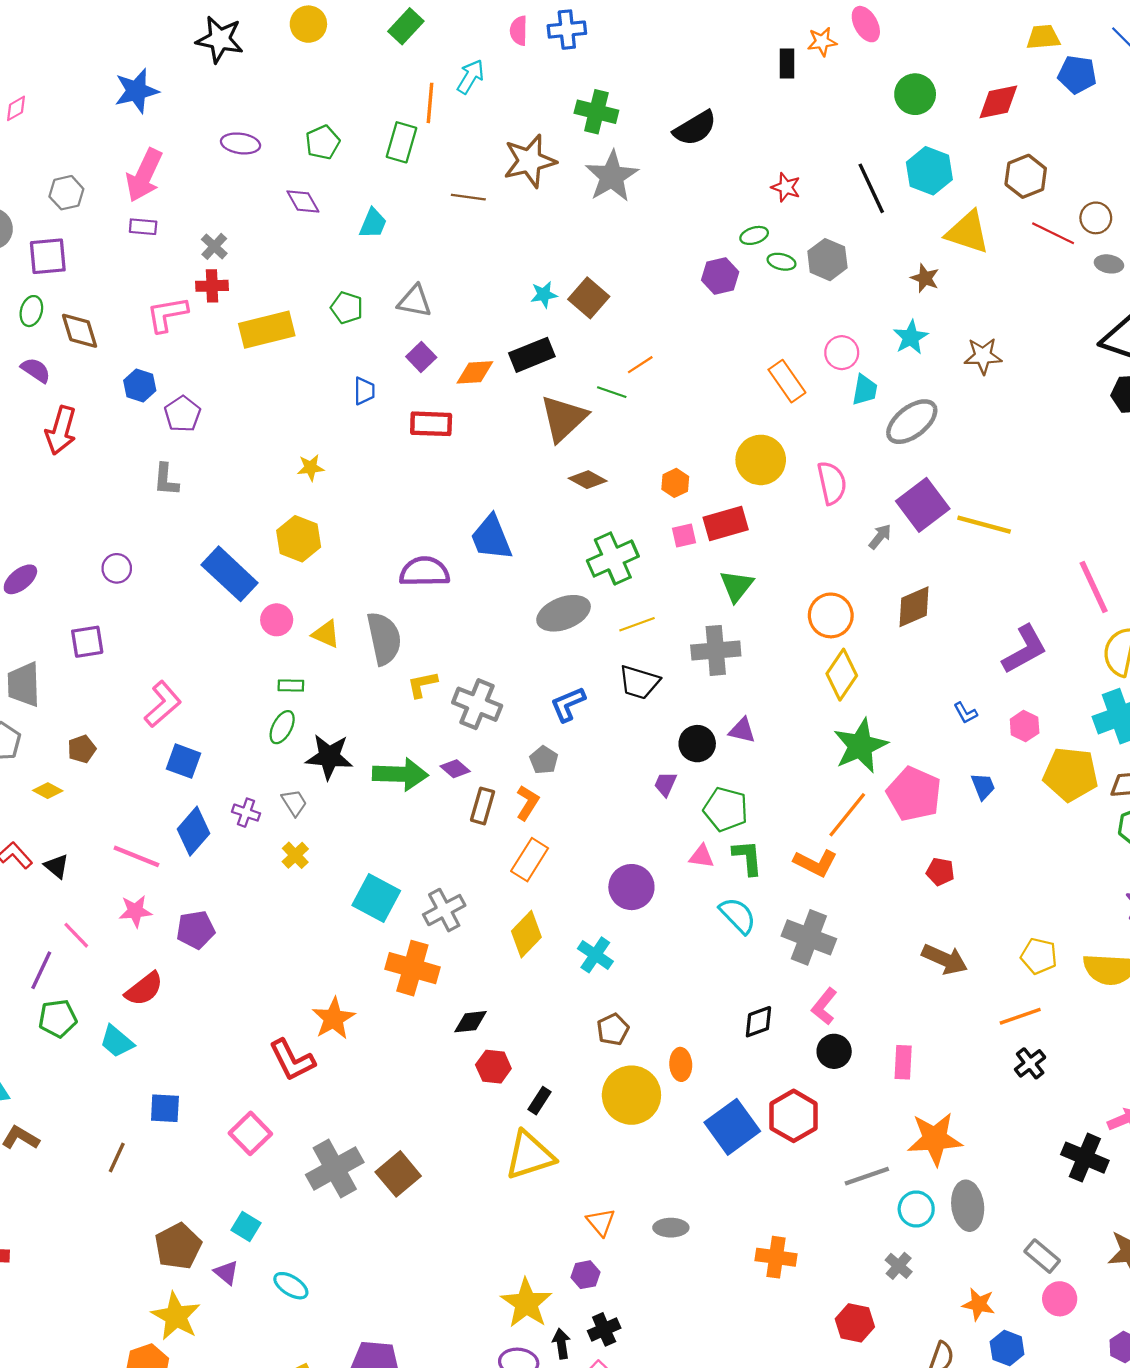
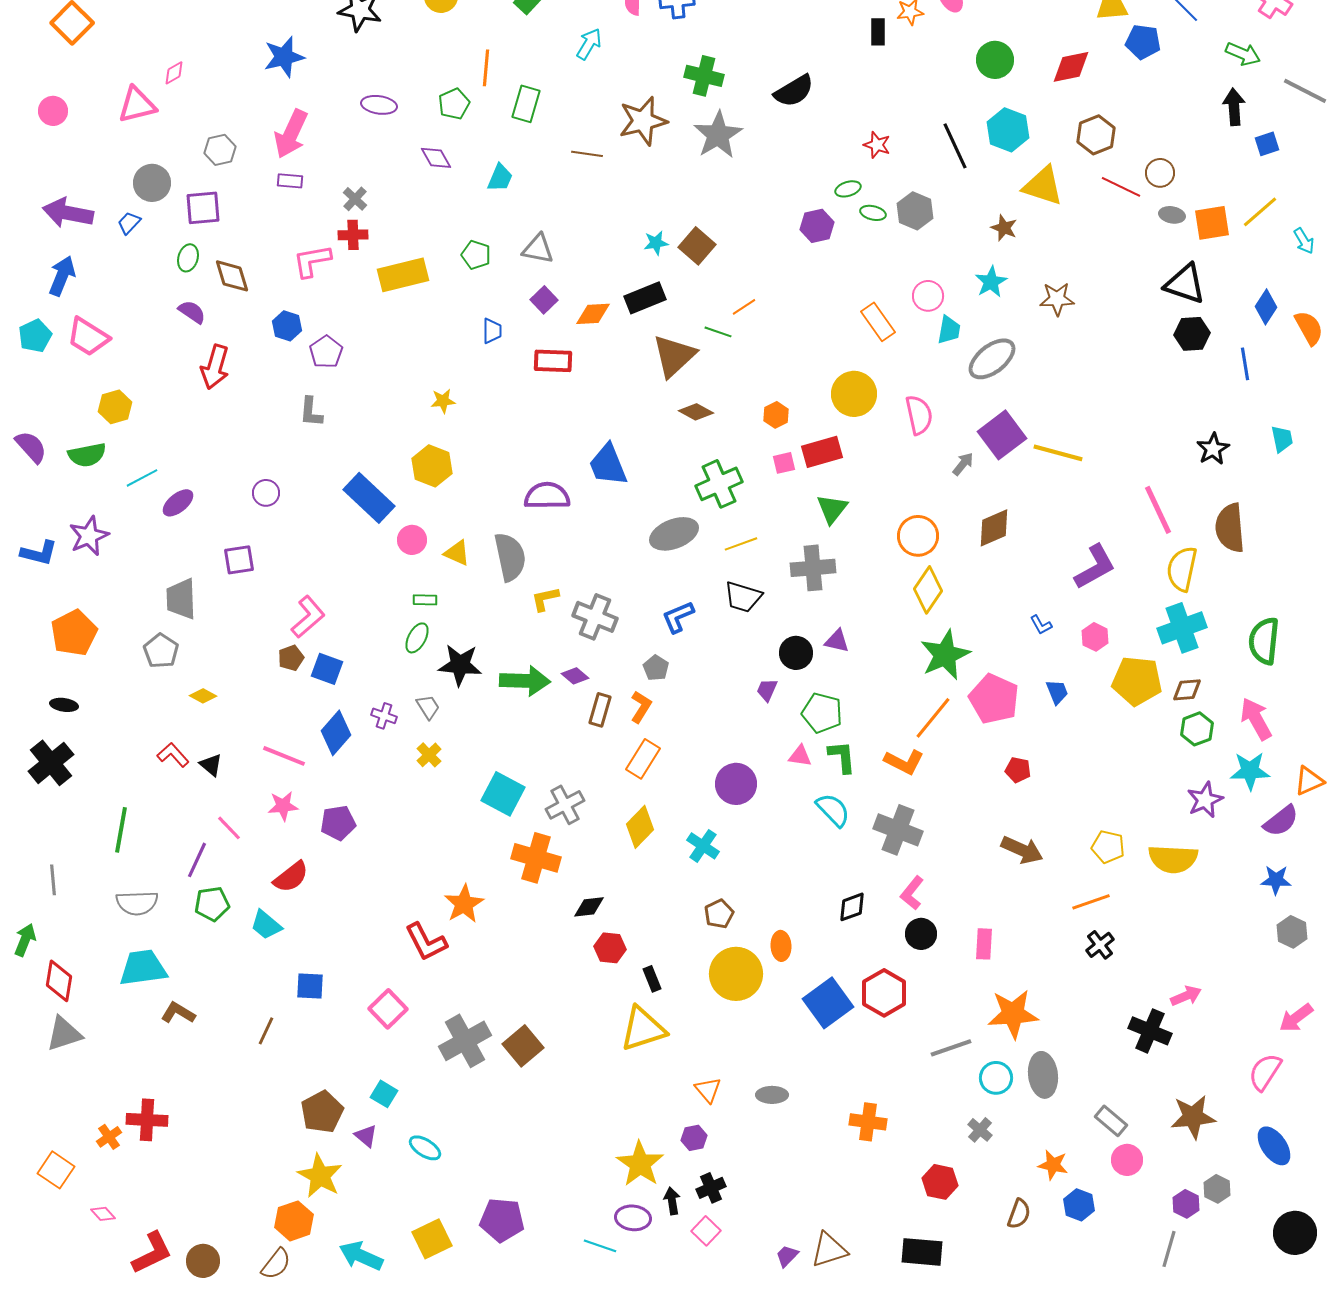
orange line: (430, 103) -> (486, 68), moved
brown pentagon: (82, 749) -> (291, 658), moved
black rectangle: (539, 1101) -> (652, 979), turned -55

